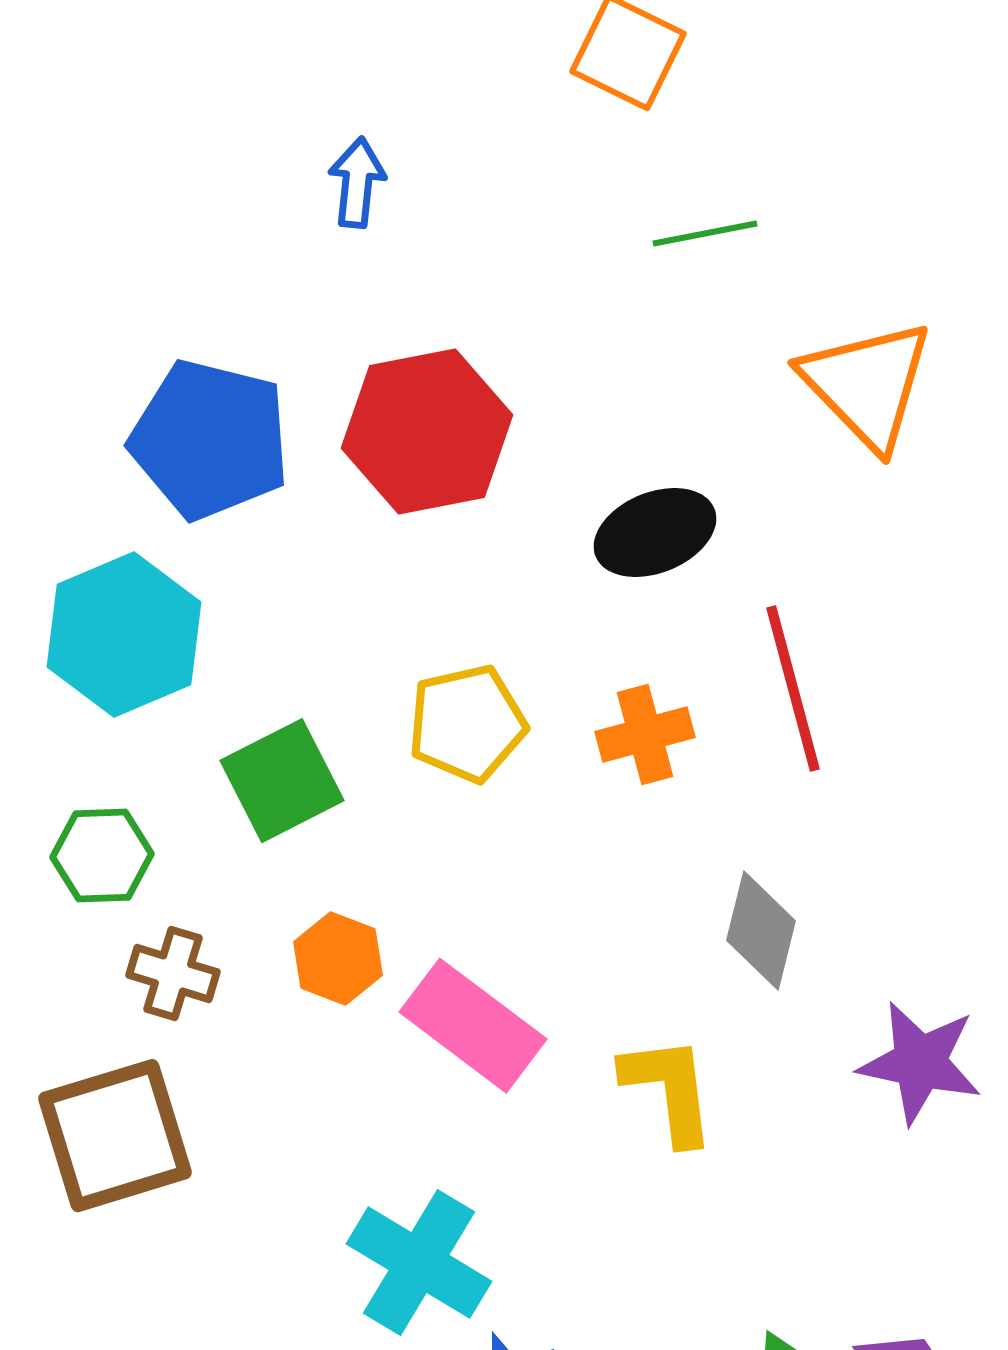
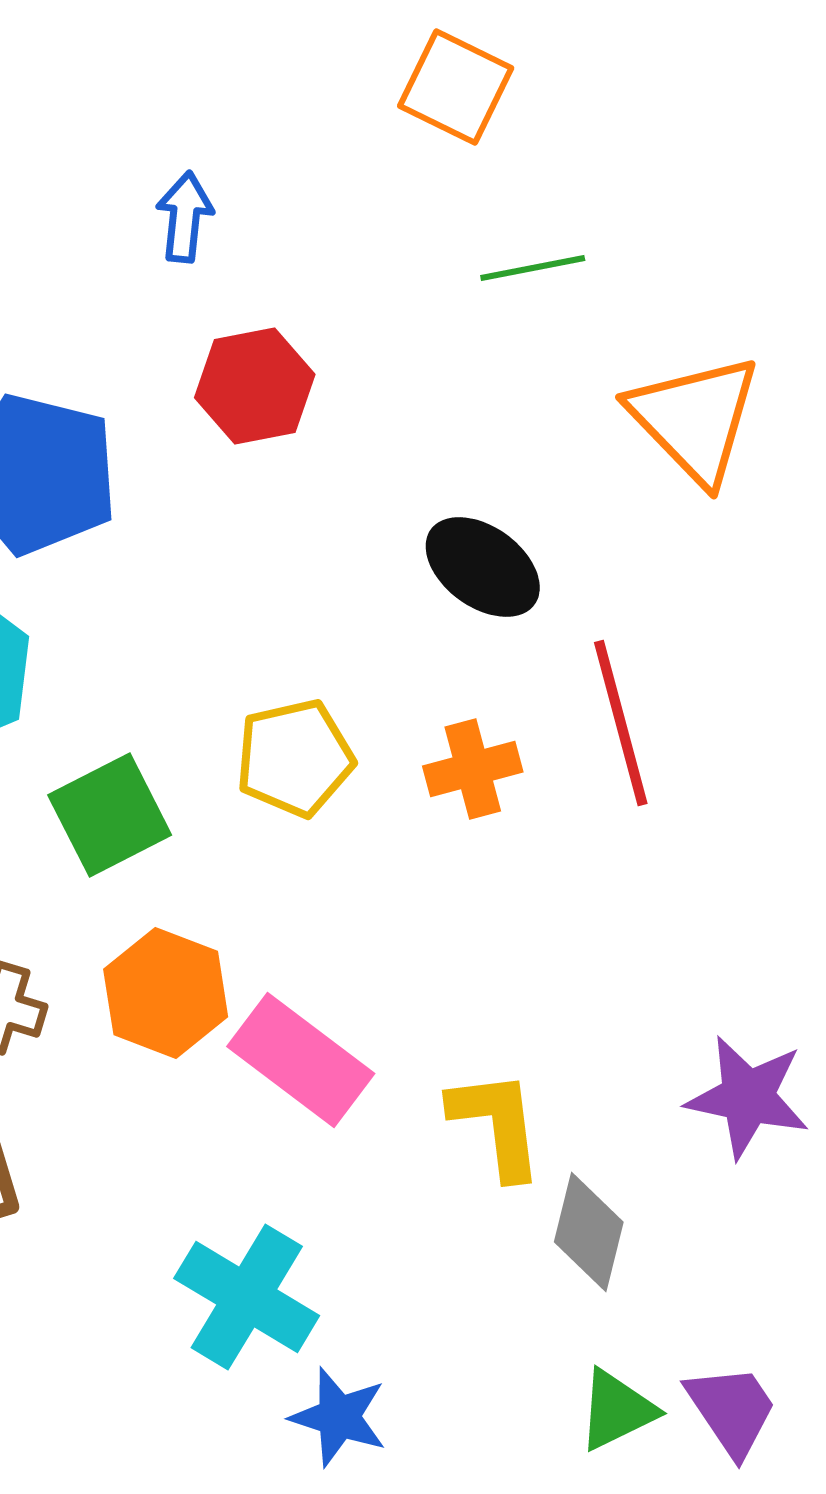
red hexagon: (427, 432) -> (255, 386), moved, size x0.7
black ellipse: (655, 533) -> (483, 567), turned 58
gray diamond: (761, 931) -> (589, 1232), moved
orange hexagon: (338, 959) -> (166, 993), size x1.4

